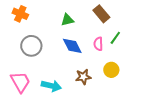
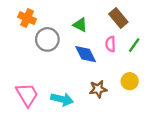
green triangle: (67, 20) -> (80, 25), turned 40
pink semicircle: (98, 44) -> (110, 44), moved
gray circle: (31, 46) -> (47, 39), moved

